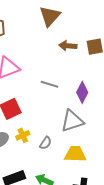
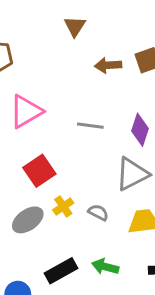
brown triangle: (50, 16) -> (75, 26), size x0.7
gray semicircle: (46, 143) -> (98, 212), turned -88

